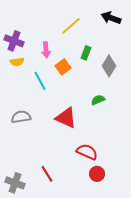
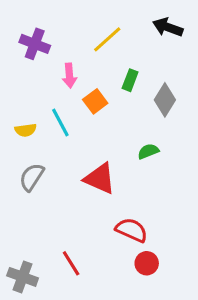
purple cross: (14, 41) -> (35, 44), moved
yellow semicircle: (17, 62) -> (26, 130), moved
gray semicircle: (21, 117) -> (32, 177), turned -48

